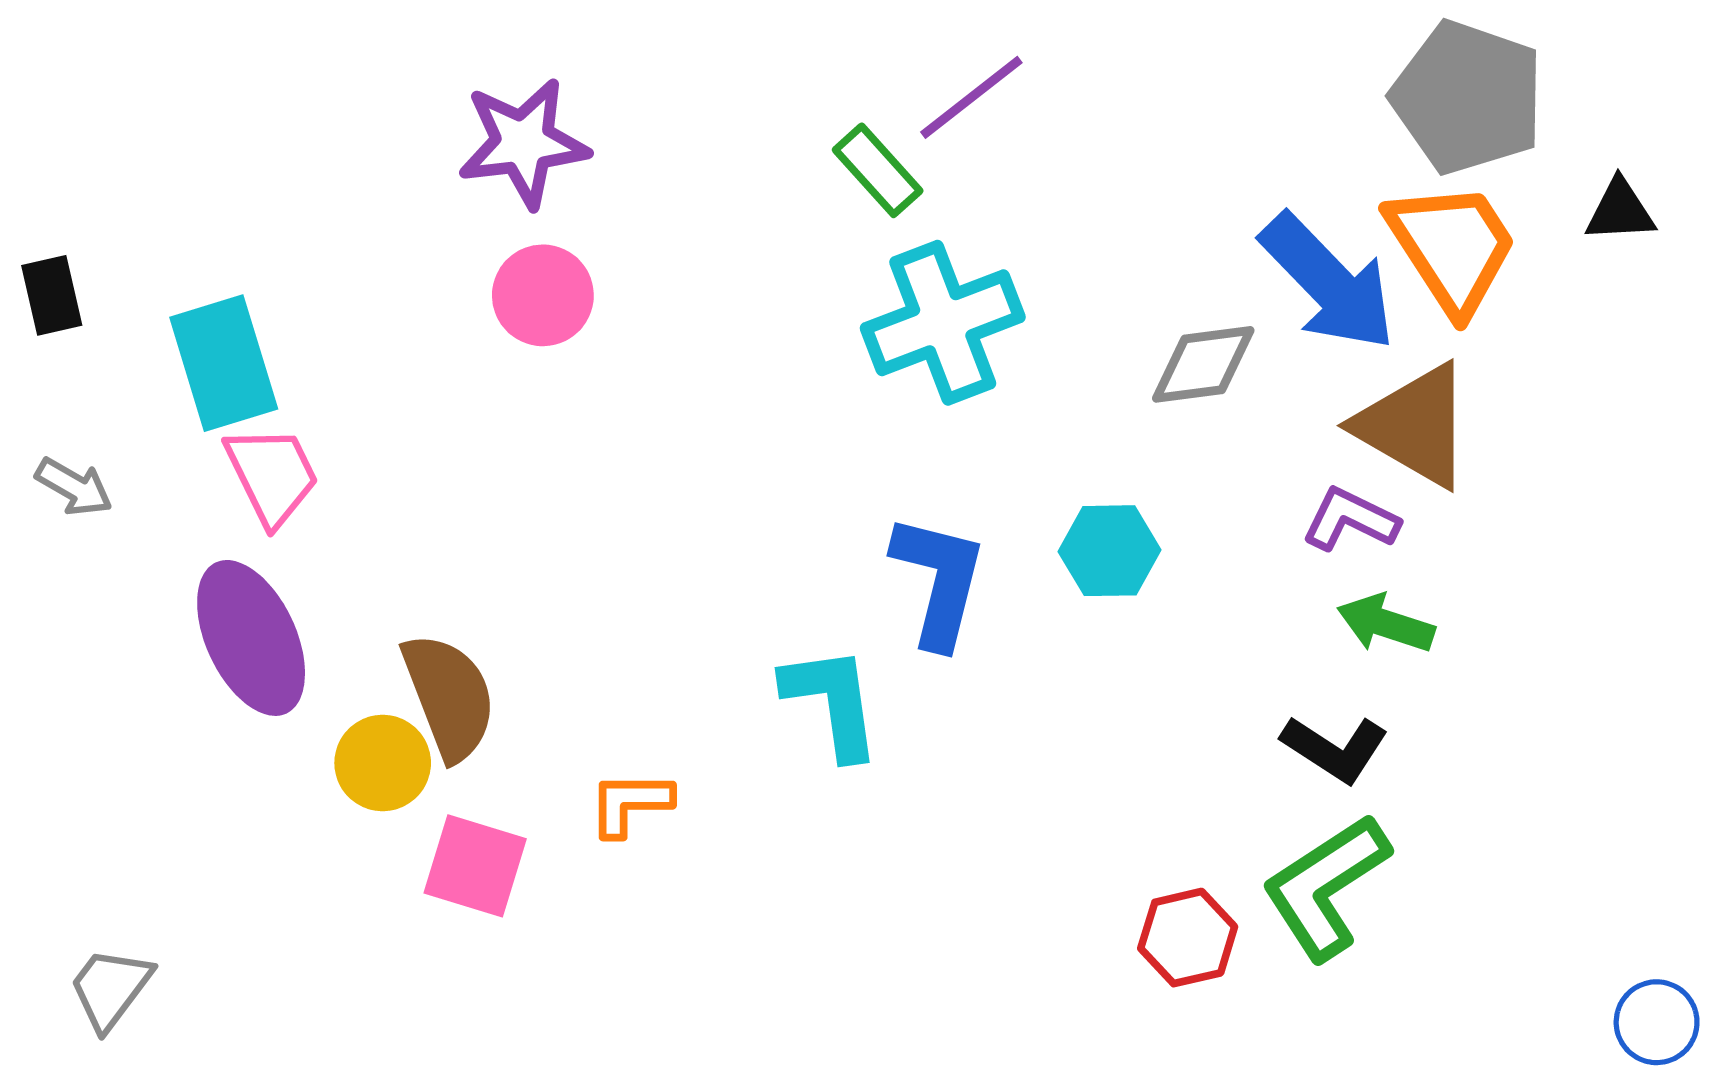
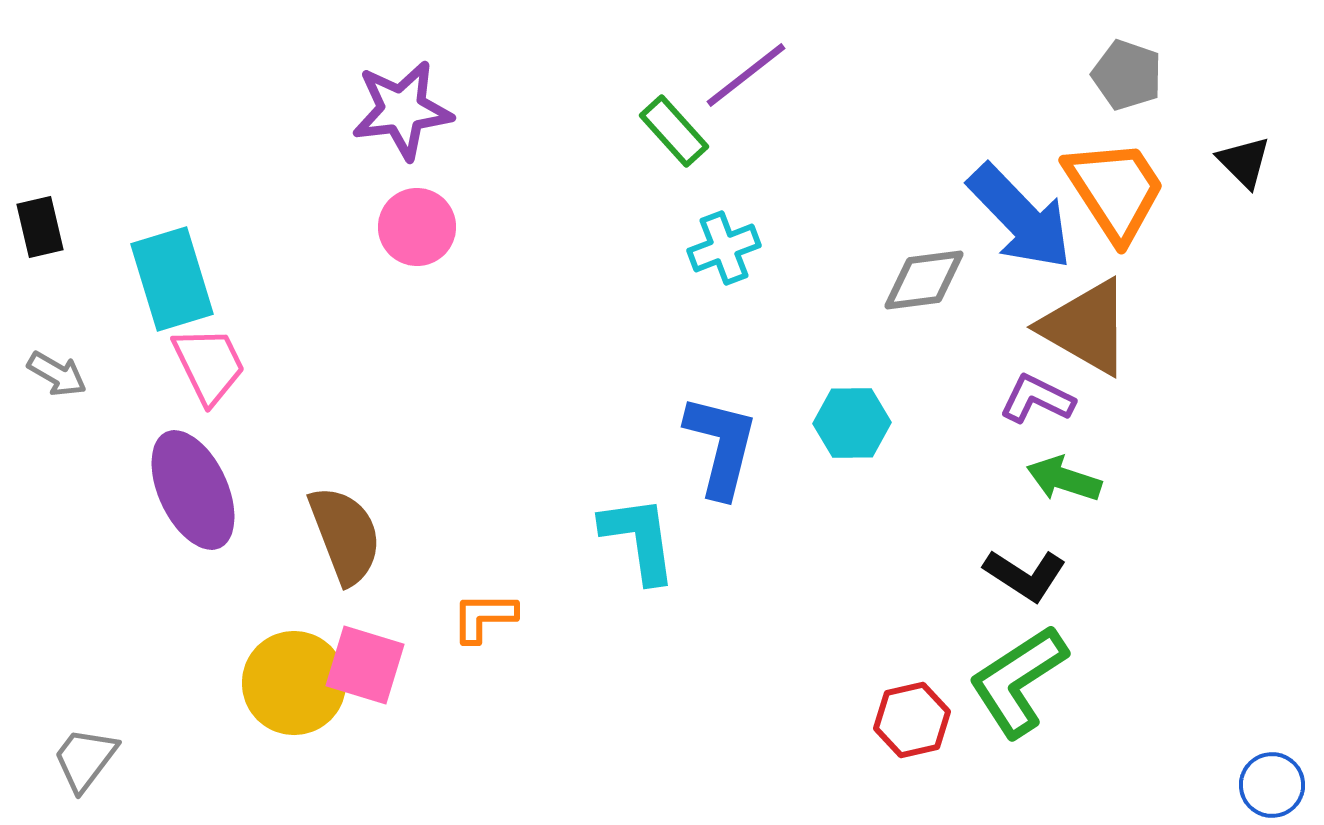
gray pentagon: (1468, 97) -> (1127, 75), size x0.6
black triangle: (1620, 211) -> (1244, 162), turned 48
cyan cross: (943, 323) -> (724, 248), size x0.6
yellow circle: (383, 763) -> (294, 683), moved, size x1.4

